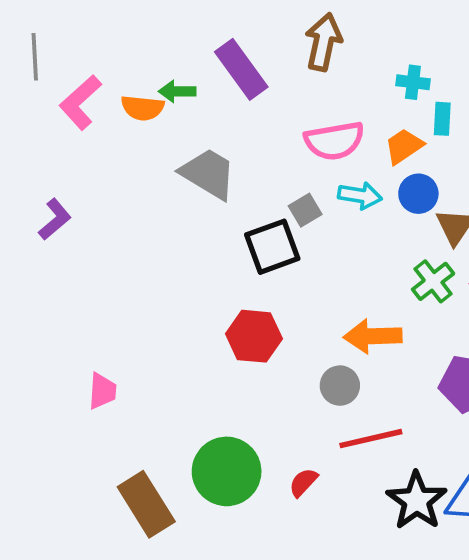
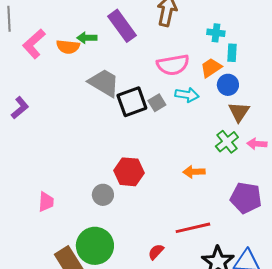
blue circle: (418, 194) -> (228, 85), moved
black square: (272, 247) -> (132, 102), moved
orange arrow: (373, 336) -> (194, 172), size x0.7
gray circle: (340, 386) -> (103, 195), moved
green circle: (227, 471) -> (95, 246), moved

